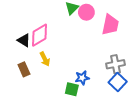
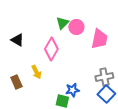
pink diamond: (40, 35) -> (51, 49), moved, turned -30
black triangle: (24, 40) -> (17, 40), moved

